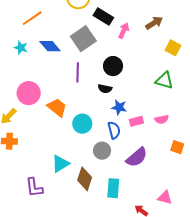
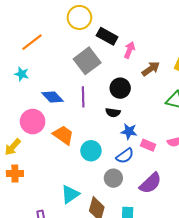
brown arrow: (154, 23) -> (151, 69), moved
blue diamond: (50, 46) -> (52, 97), moved
pink rectangle: (136, 121) -> (148, 145), turned 40
blue semicircle: (114, 130) -> (125, 156), turned 72

